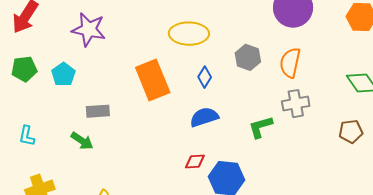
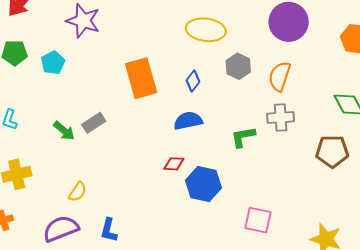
yellow ellipse: (189, 34) -> (206, 30), moved
gray rectangle: (98, 111) -> (94, 123), moved, turned -35
brown pentagon: (351, 131) -> (332, 151), size x1.4

